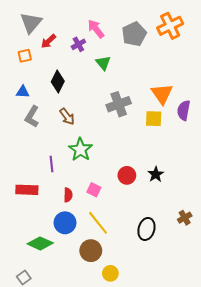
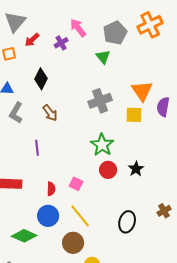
green triangle: (103, 63) -> (103, 57), moved
green star: (80, 150) -> (102, 145), moved
purple line: (52, 164) -> (37, 148), moved

